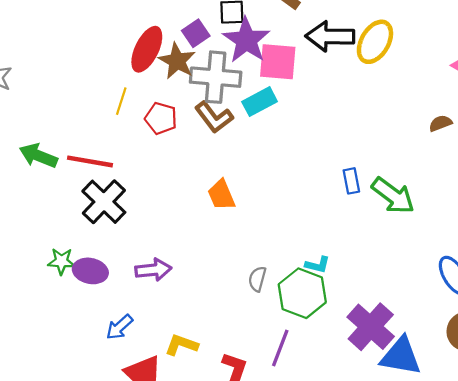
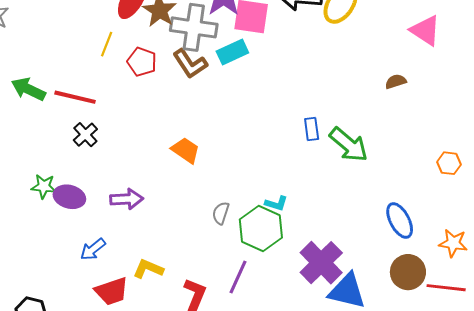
orange trapezoid: (221, 195) -> (186, 150), moved, turned 144
black cross: (104, 202) -> (85, 135), size x0.6

